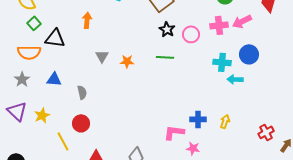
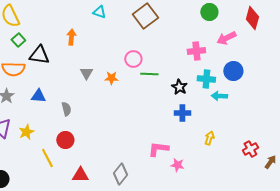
pink cross: (219, 25) -> (196, 51), moved
black star: (167, 29) -> (179, 87), moved
pink circle: (191, 34) -> (133, 59), moved
blue cross: (198, 119) -> (182, 113), moved

